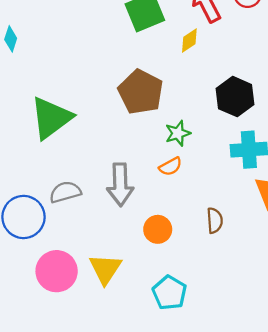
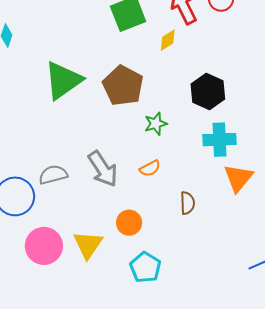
green triangle: (51, 118) -> (63, 80), moved
orange semicircle: (171, 167) -> (150, 168), moved
gray arrow: (120, 185) -> (103, 169), turned -33
orange circle: (158, 229) -> (129, 223), moved

